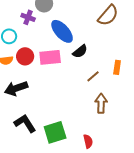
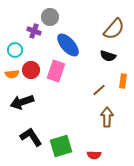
black semicircle: (80, 51) -> (108, 56), moved, turned 56
pink rectangle: (50, 57) -> (56, 71), turned -65
red semicircle: (88, 141) -> (94, 155), turned 104

